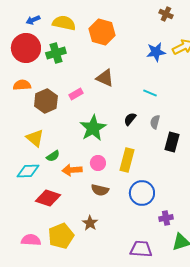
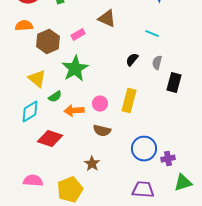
green star: (93, 128) -> (75, 69), moved
cyan diamond: (28, 171) -> (30, 112), turned -30
blue circle: (142, 193) -> (144, 149), moved
yellow pentagon: (61, 236) -> (70, 190), moved

